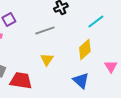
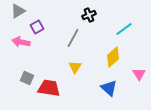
gray line: (45, 30) -> (73, 38), turned -42

